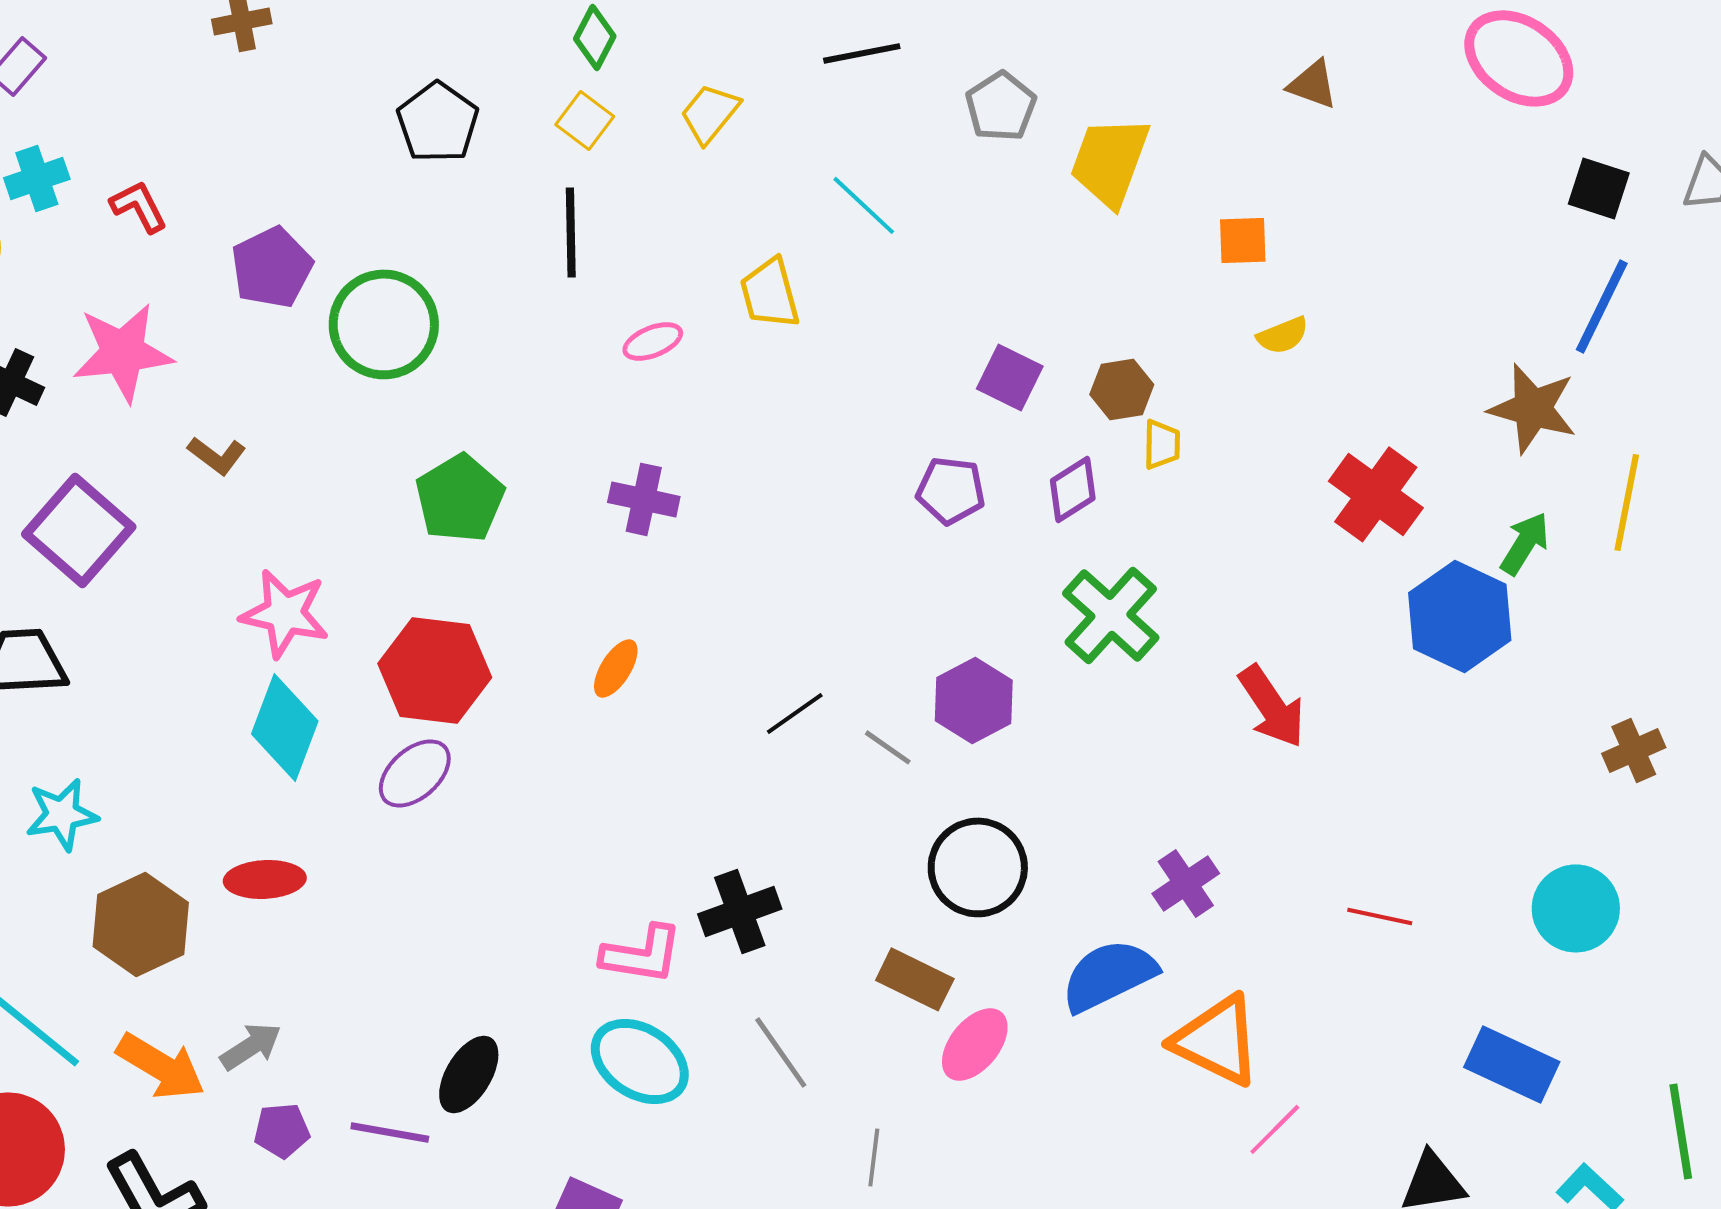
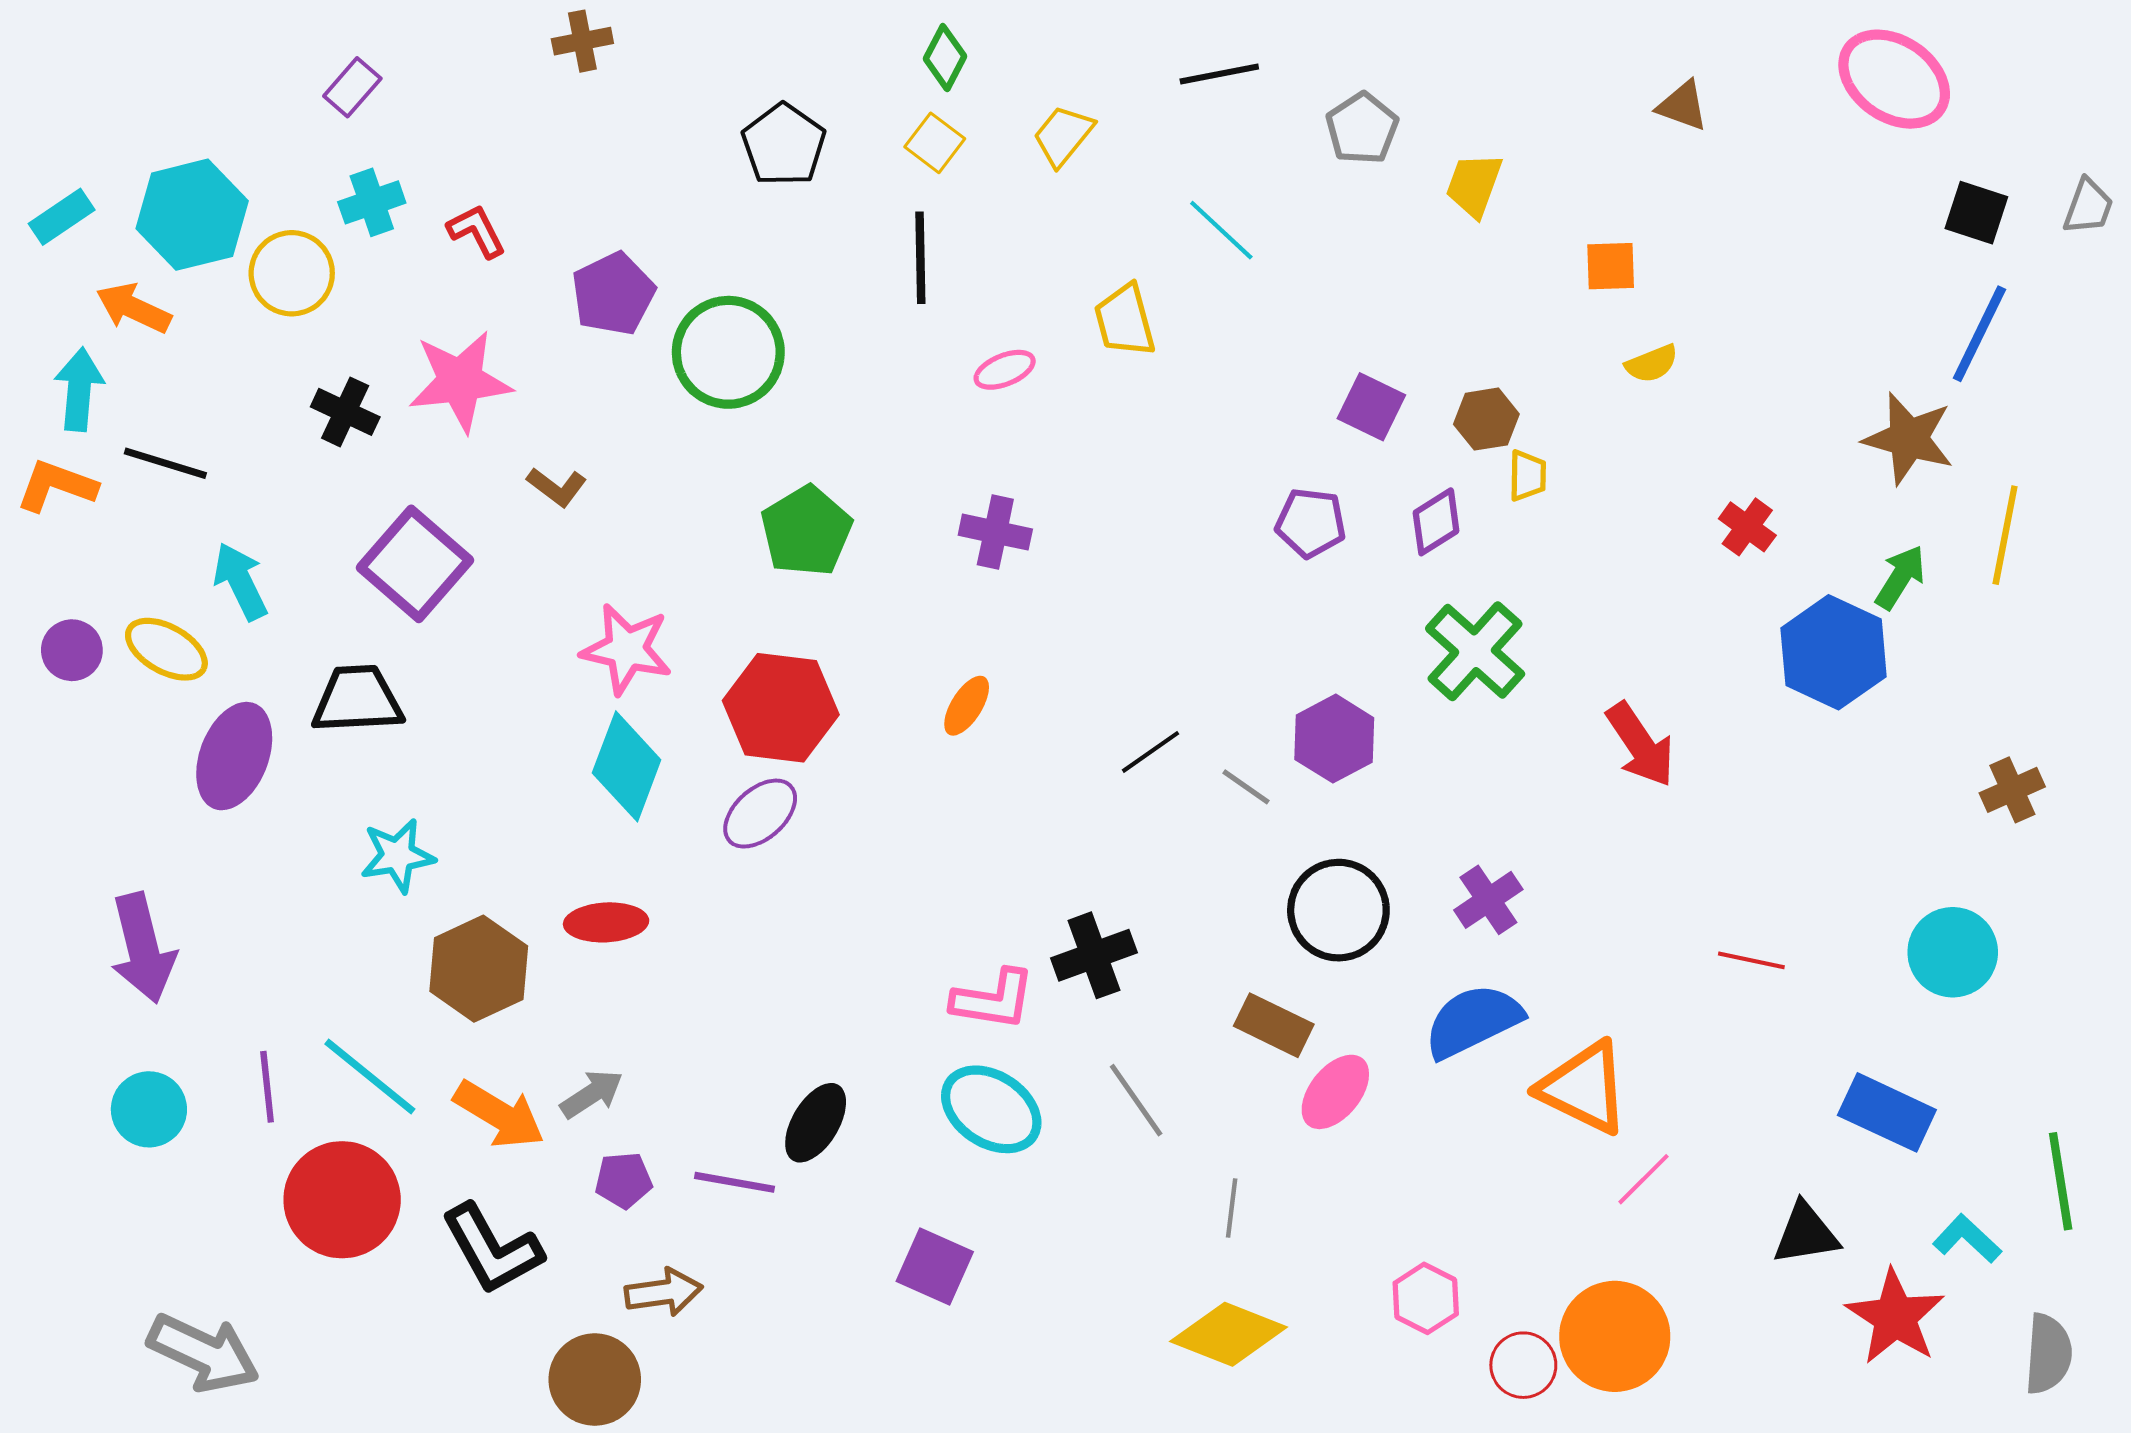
yellow trapezoid: (1110, 161) -> (1474, 185), size x0.7
red cross: (1376, 494) -> (1747, 527), size x0.6
purple cross: (1186, 883) -> (1488, 900), moved

